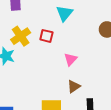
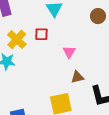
brown triangle: (74, 86) -> (77, 77), turned 32

